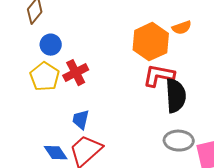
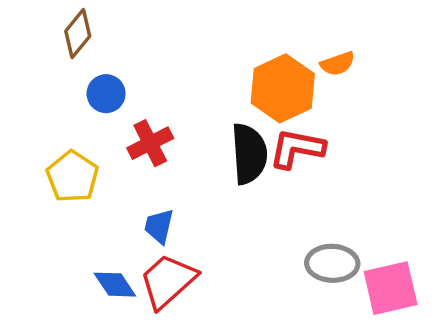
yellow pentagon: (45, 77) -> (72, 177), moved
black semicircle: (176, 96) -> (249, 154), moved

